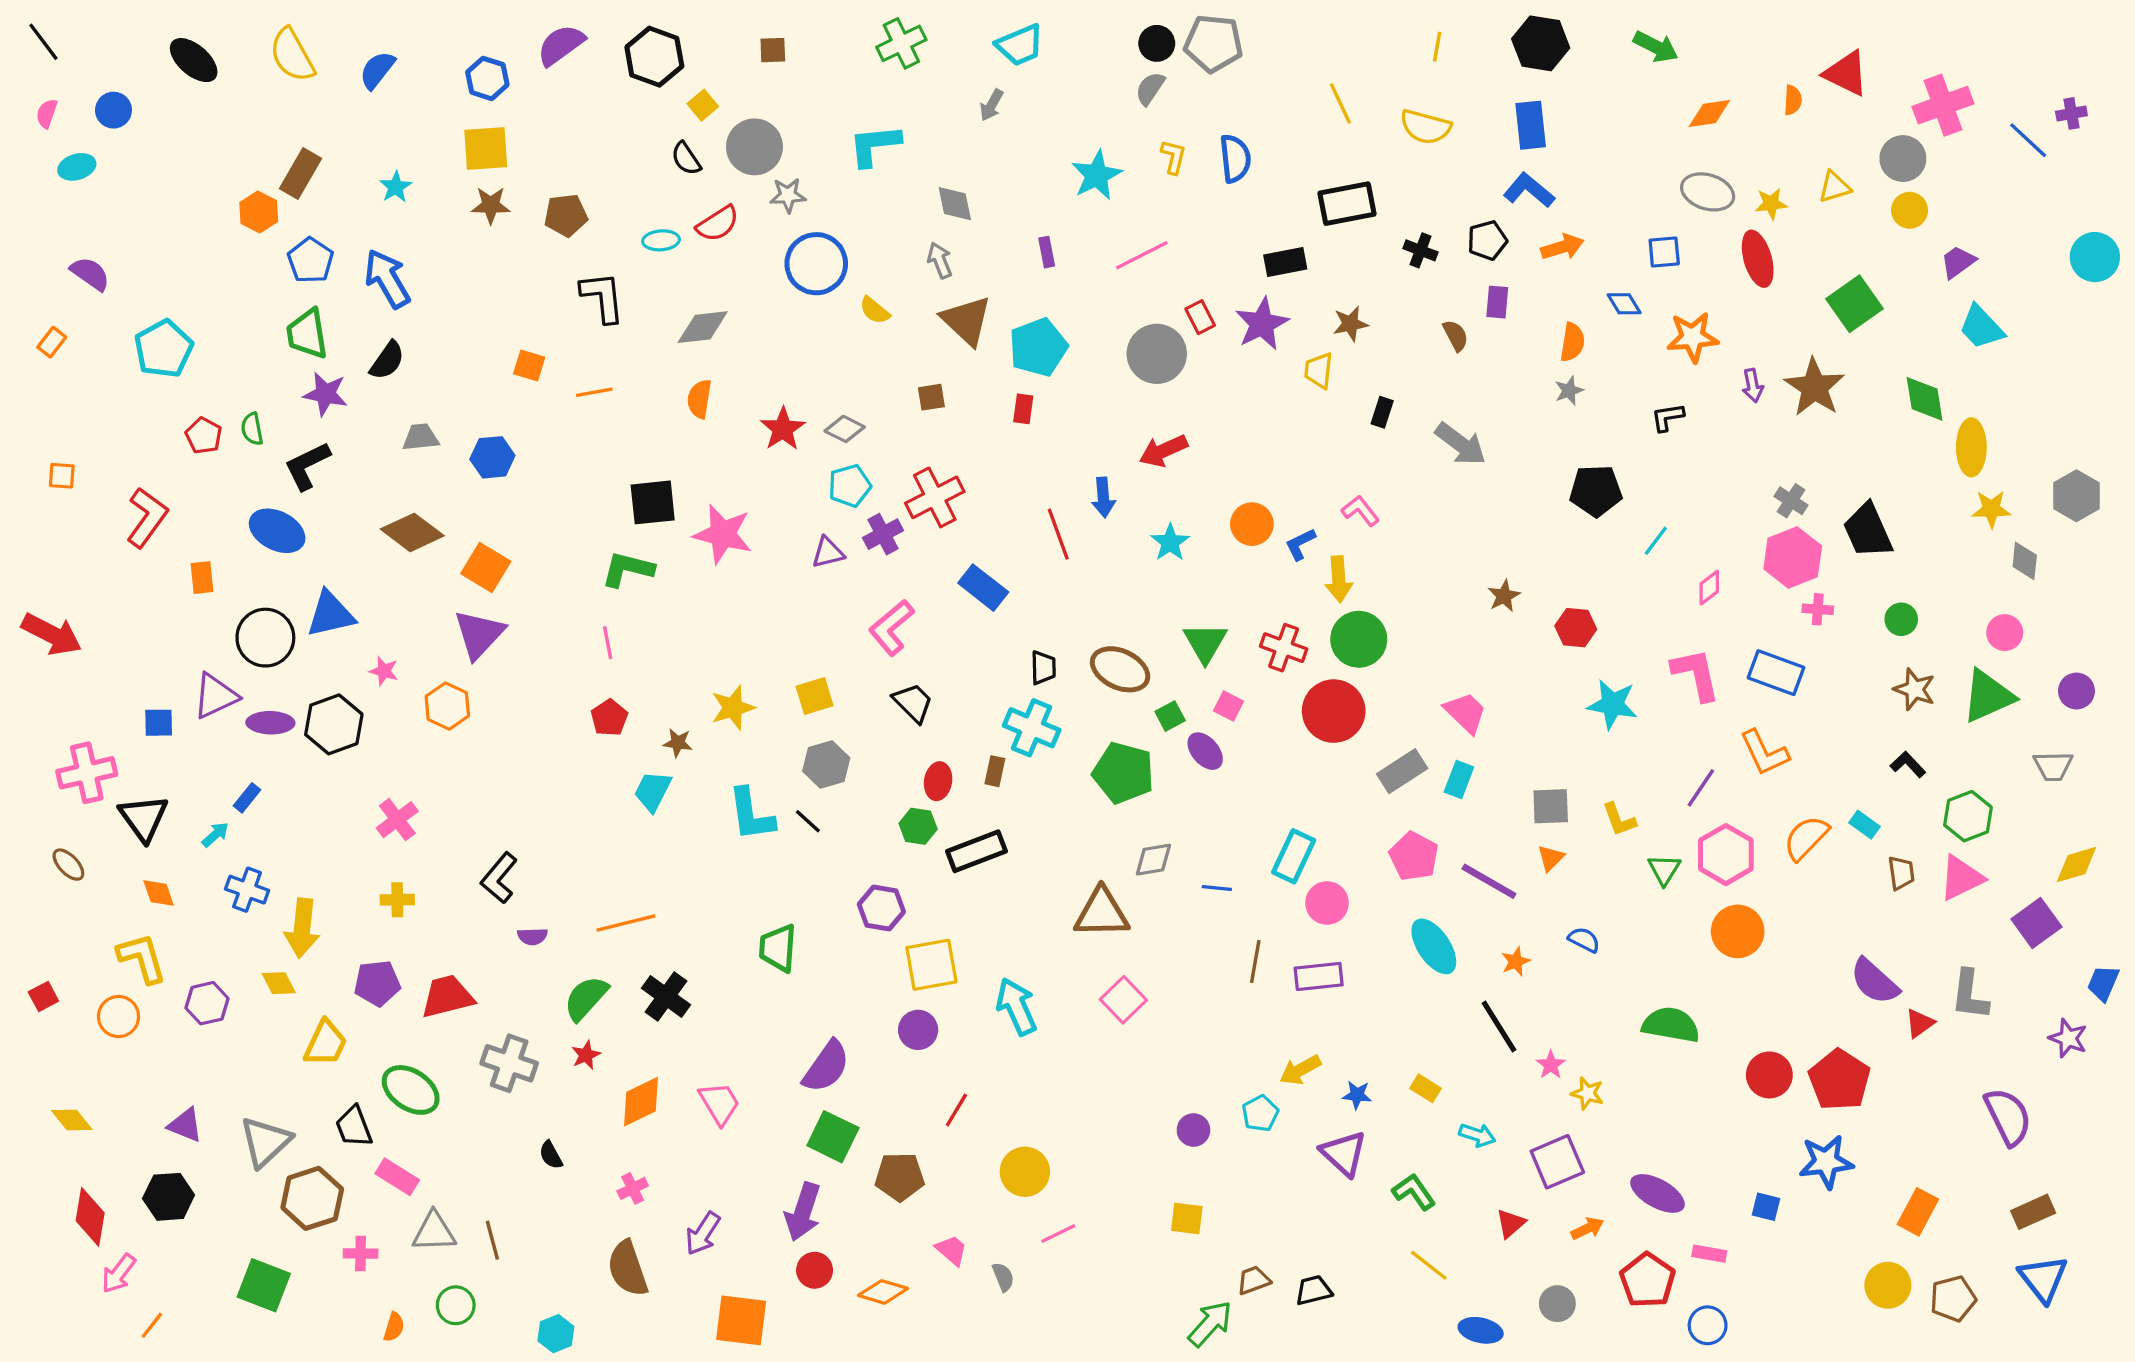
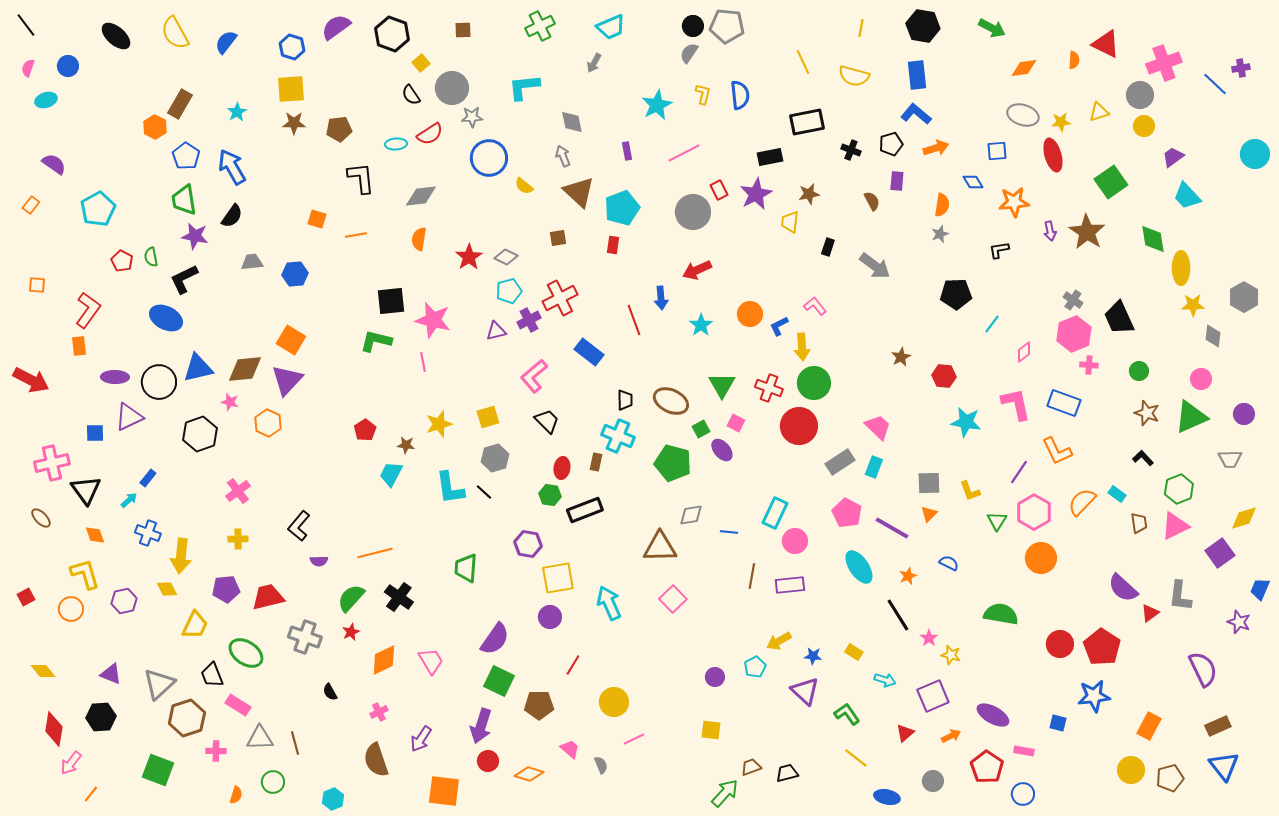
brown diamond: (412, 532) -> (245, 369), moved, turned -42
orange rectangle: (202, 578) -> (79, 346), moved
pink line: (608, 643) -> (423, 362), moved
purple ellipse: (270, 723) -> (115, 377), moved

